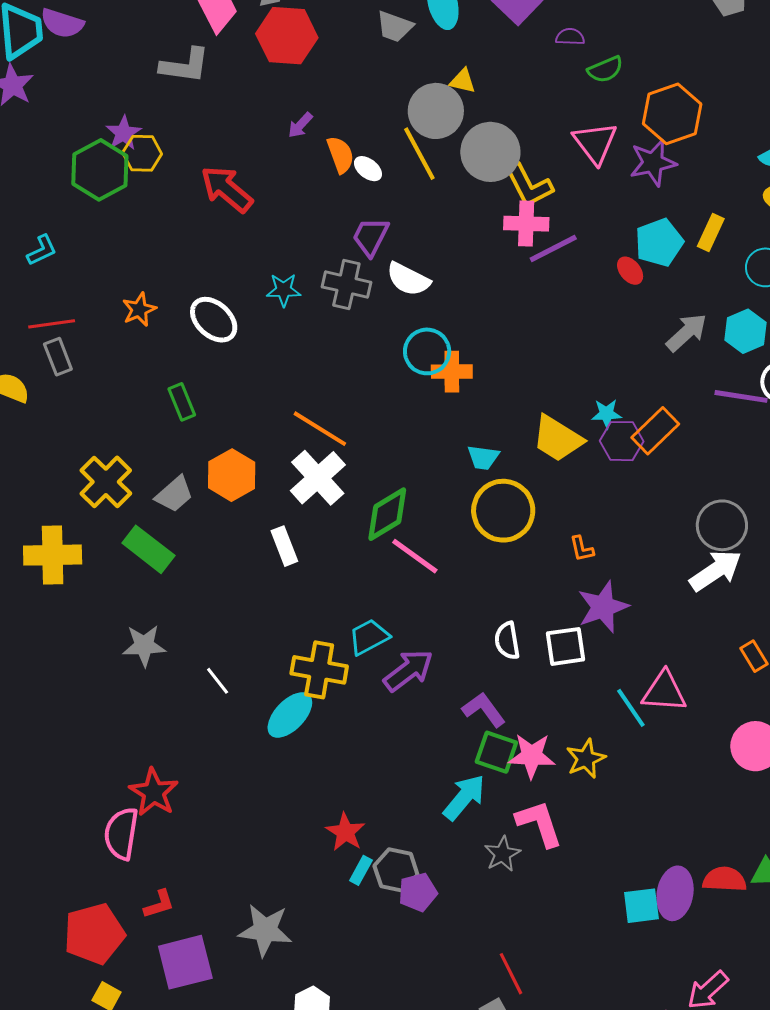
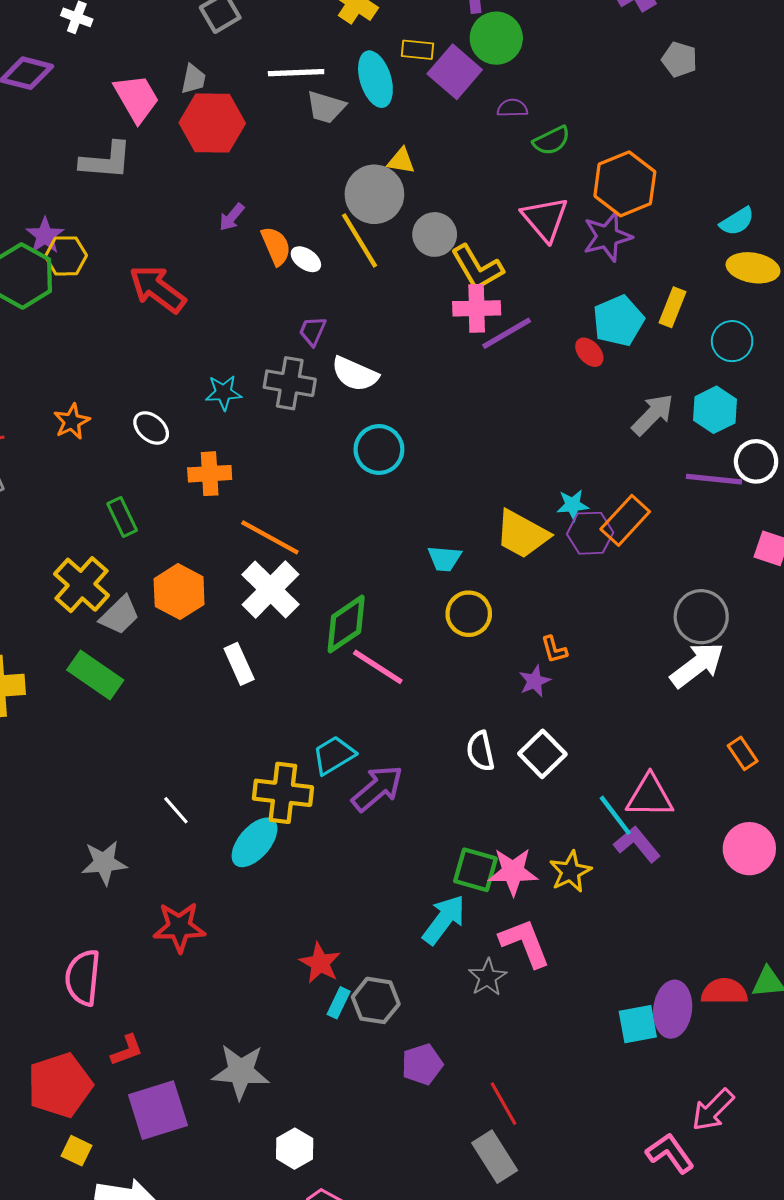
gray circle: (490, 152) -> (435, 234), size x0.7
purple trapezoid: (371, 237) -> (313, 331), size x0.7
white ellipse: (214, 320) -> (151, 428), size x0.7
orange cross: (452, 372) -> (210, 474), moved
yellow cross: (106, 482) -> (82, 585), moved
yellow circle: (503, 511) -> (469, 614), size x0.7
purple star: (603, 607) -> (535, 681), moved, size x0.6
gray star: (144, 646) -> (104, 863), moved
white square: (565, 646) -> (542, 754), turned -33
purple L-shape: (484, 710) -> (637, 844), moved
red star: (154, 792) -> (179, 927), moved, turned -30
purple pentagon: (418, 892) -> (422, 1064), moved

